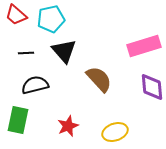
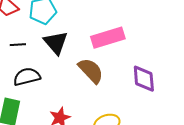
pink rectangle: (144, 46) -> (108, 38), moved

